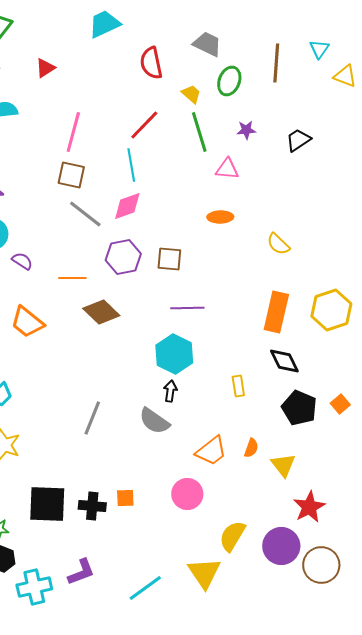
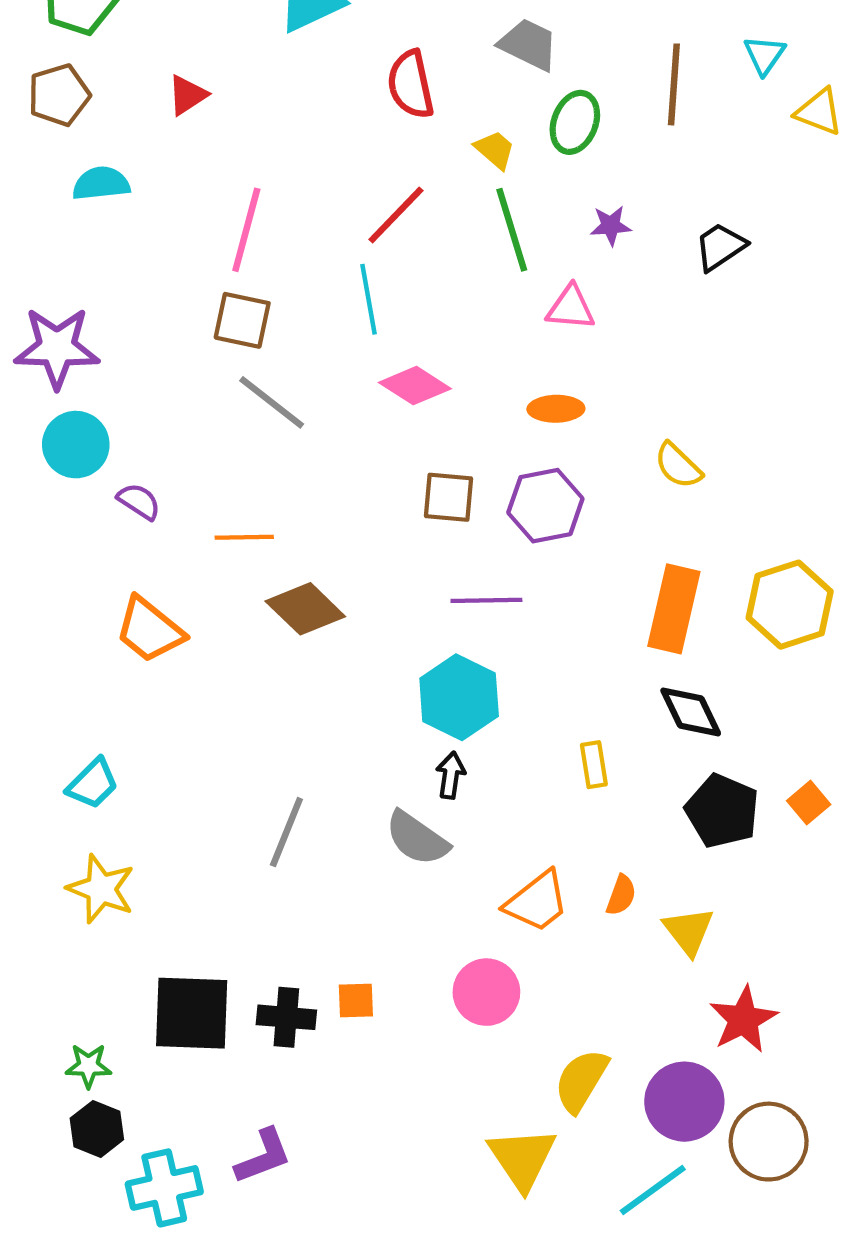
pink diamond: (127, 206) -> (415, 386), moved, turned 52
purple hexagon: (123, 257) -> (545, 506), moved
cyan line: (145, 588) -> (653, 1190), moved

